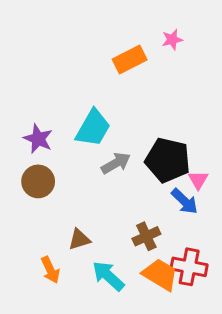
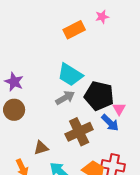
cyan trapezoid: (93, 128) -> (70, 75), moved, turned 92
brown cross: (146, 236) -> (79, 132), moved, size x1.5

